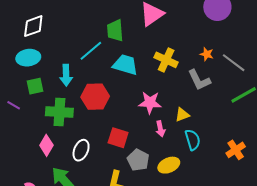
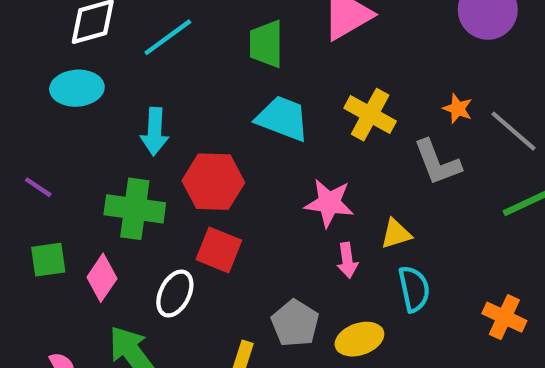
cyan line: (91, 51) -> (168, 37), moved
green square: (35, 86) -> (48, 260), moved
red square: (118, 138) -> (219, 250), moved
orange cross: (236, 150) -> (504, 317), turned -36

